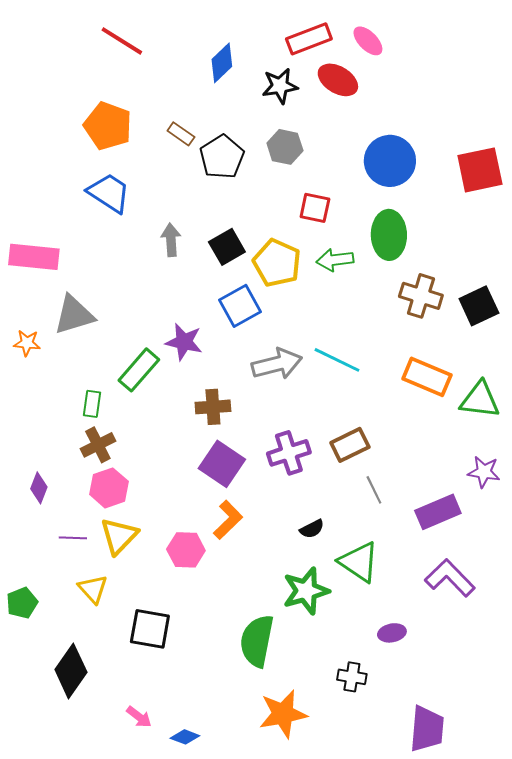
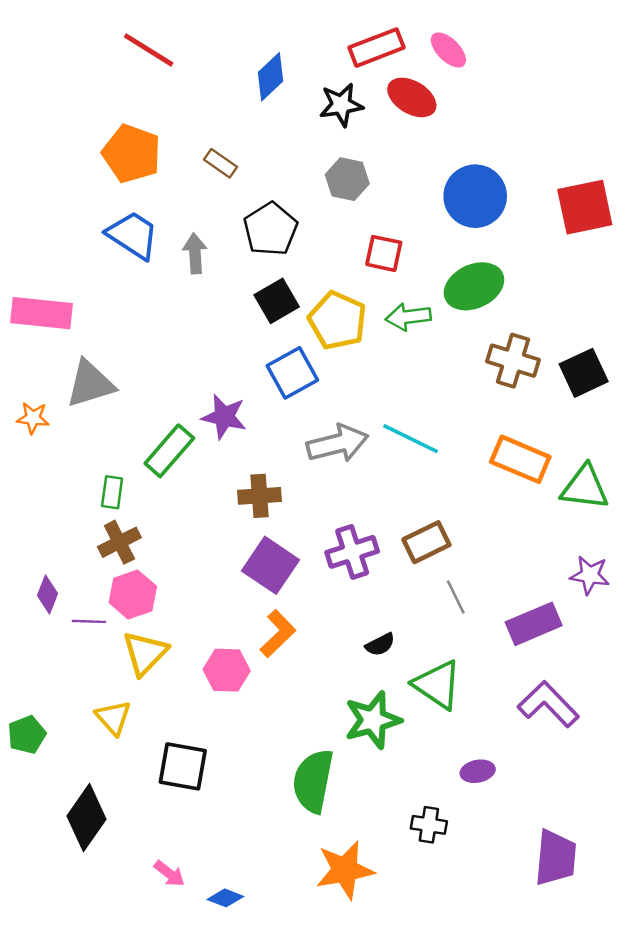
black pentagon: (222, 157) -> (270, 229), moved
green ellipse: (389, 235) -> (474, 286), turned 66
gray arrow: (171, 240) -> (195, 253), moved
purple line: (73, 538) -> (89, 621), moved
purple trapezoid: (427, 729) -> (556, 858), moved

